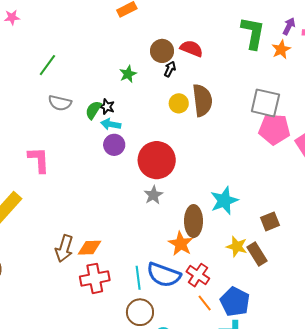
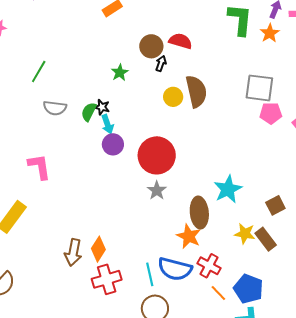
cyan arrow: (111, 124) -> (107, 124), turned -114
pink pentagon: (274, 129) -> (271, 113), size x0.7
orange diamond: (89, 248) -> (98, 249), turned -50

